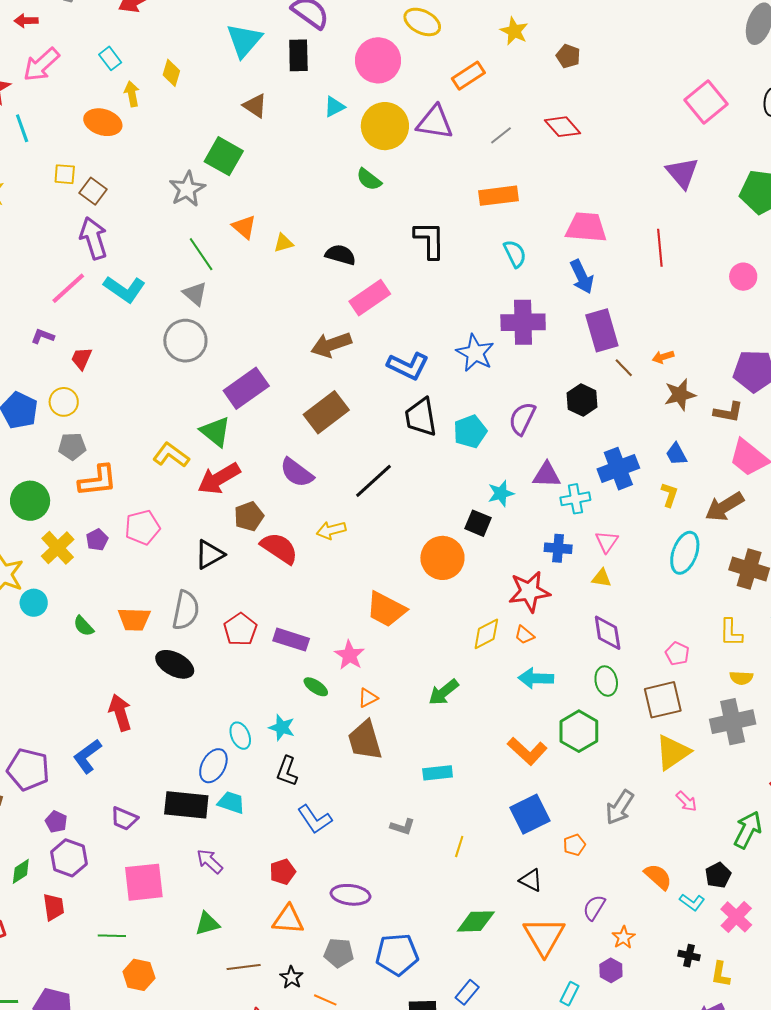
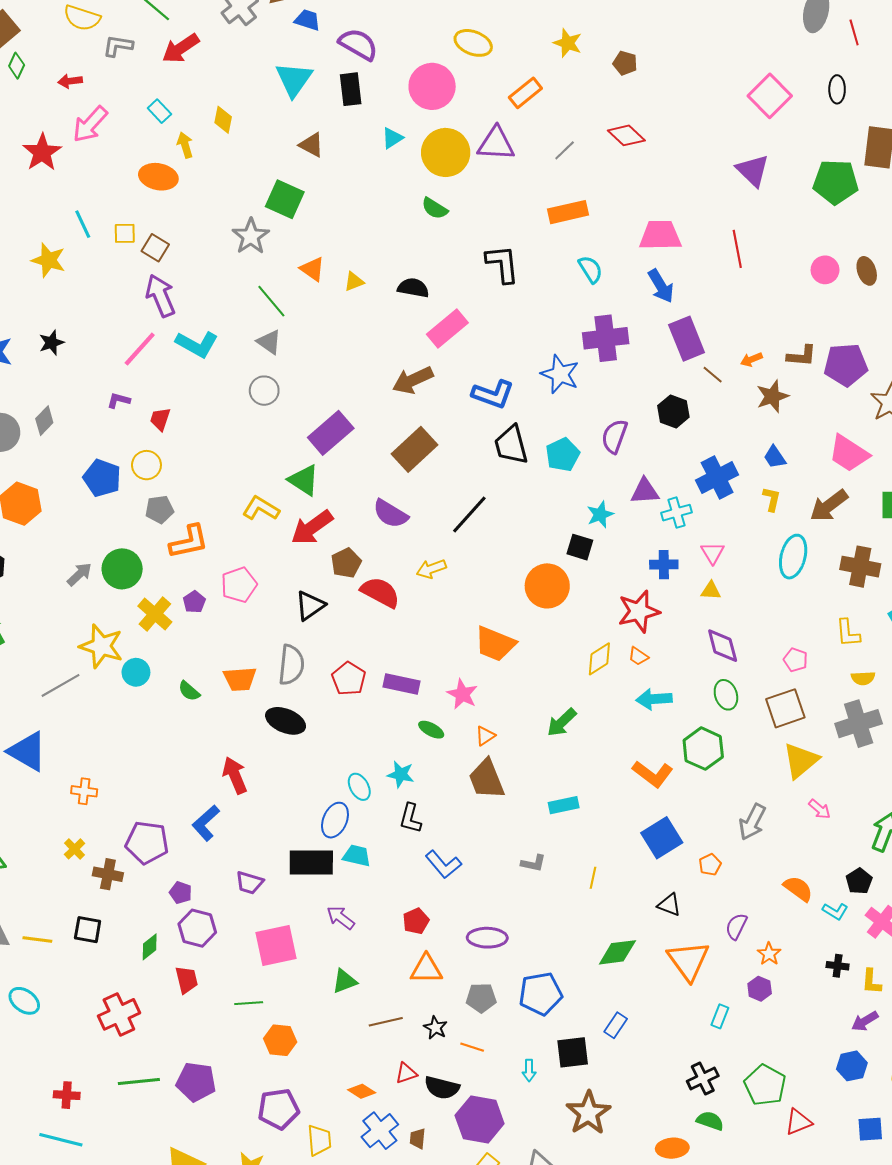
cyan line: (22, 128) -> (83, 224), moved
gray circle: (185, 341) -> (264, 391), size x0.7
brown L-shape: (728, 412) -> (802, 356), moved

